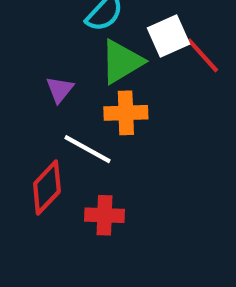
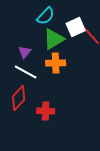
white line: (87, 149) -> (26, 72), moved

